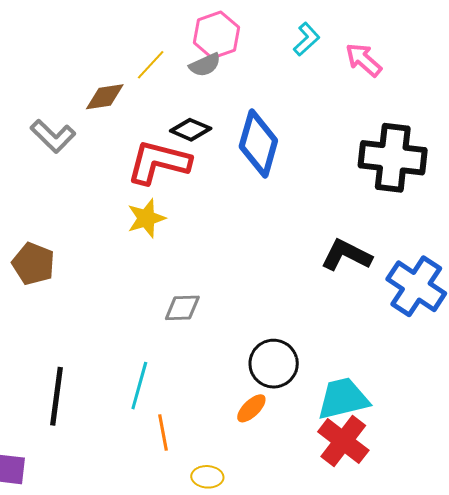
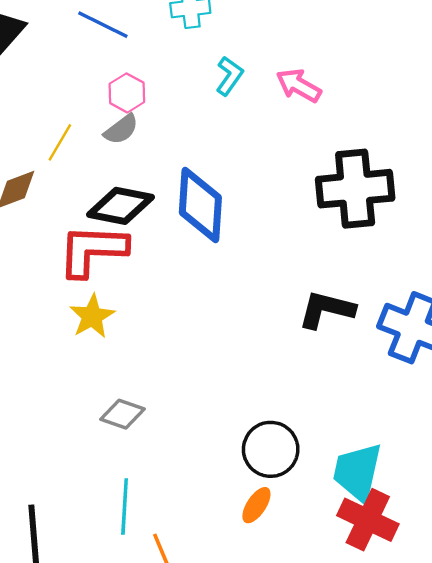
pink hexagon: (216, 35) -> (127, 93), size x0.7
black diamond: (191, 130) -> (121, 206), size x1.4
gray diamond: (182, 308) -> (122, 414), moved, turned 33
cyan trapezoid: (343, 399) -> (357, 472), turned -52

